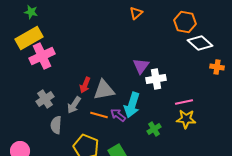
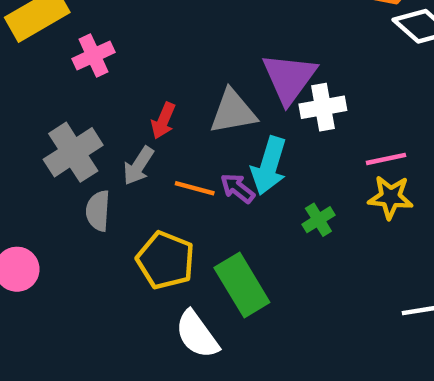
pink cross: (42, 56) -> (93, 55), moved, size x0.7
purple triangle: (141, 66) -> (289, 78), size x1.5
gray triangle: (104, 90) -> (233, 112), moved
gray cross: (45, 99) -> (73, 152), size x1.4

